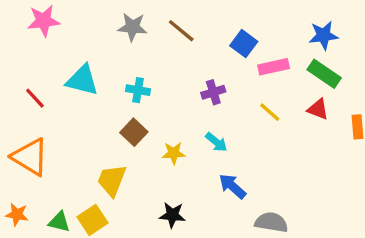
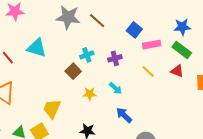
gray star: (132, 27) -> (68, 17), size x1.4
cyan cross: (138, 90) -> (87, 55), moved, turned -32
brown square: (134, 132) -> (73, 71), moved

